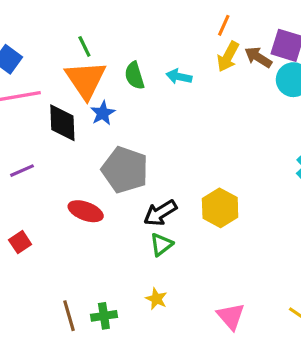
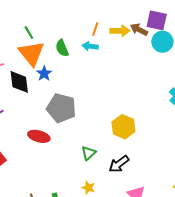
orange line: (224, 25) -> (95, 29), moved
yellow arrow: (228, 57) -> (120, 31), turned -114
black arrow: (160, 213) -> (119, 164), moved

